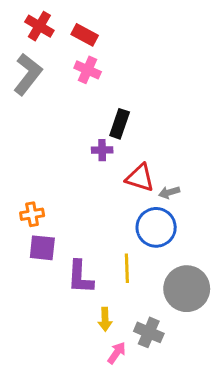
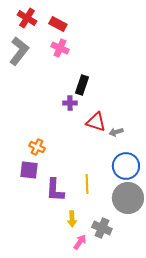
orange cross: (32, 214) -> (37, 147), moved, turned 35
blue circle: (156, 227) -> (126, 166), moved

